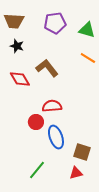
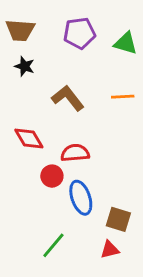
orange line: (88, 58) -> (123, 97), moved, turned -35
red diamond: (20, 79) -> (29, 138), moved

